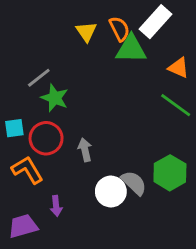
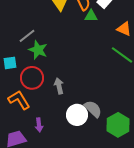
green triangle: (131, 49) -> (91, 16), size x0.6
cyan square: (14, 128) -> (10, 63), moved
green hexagon: (170, 173) -> (118, 125), moved

